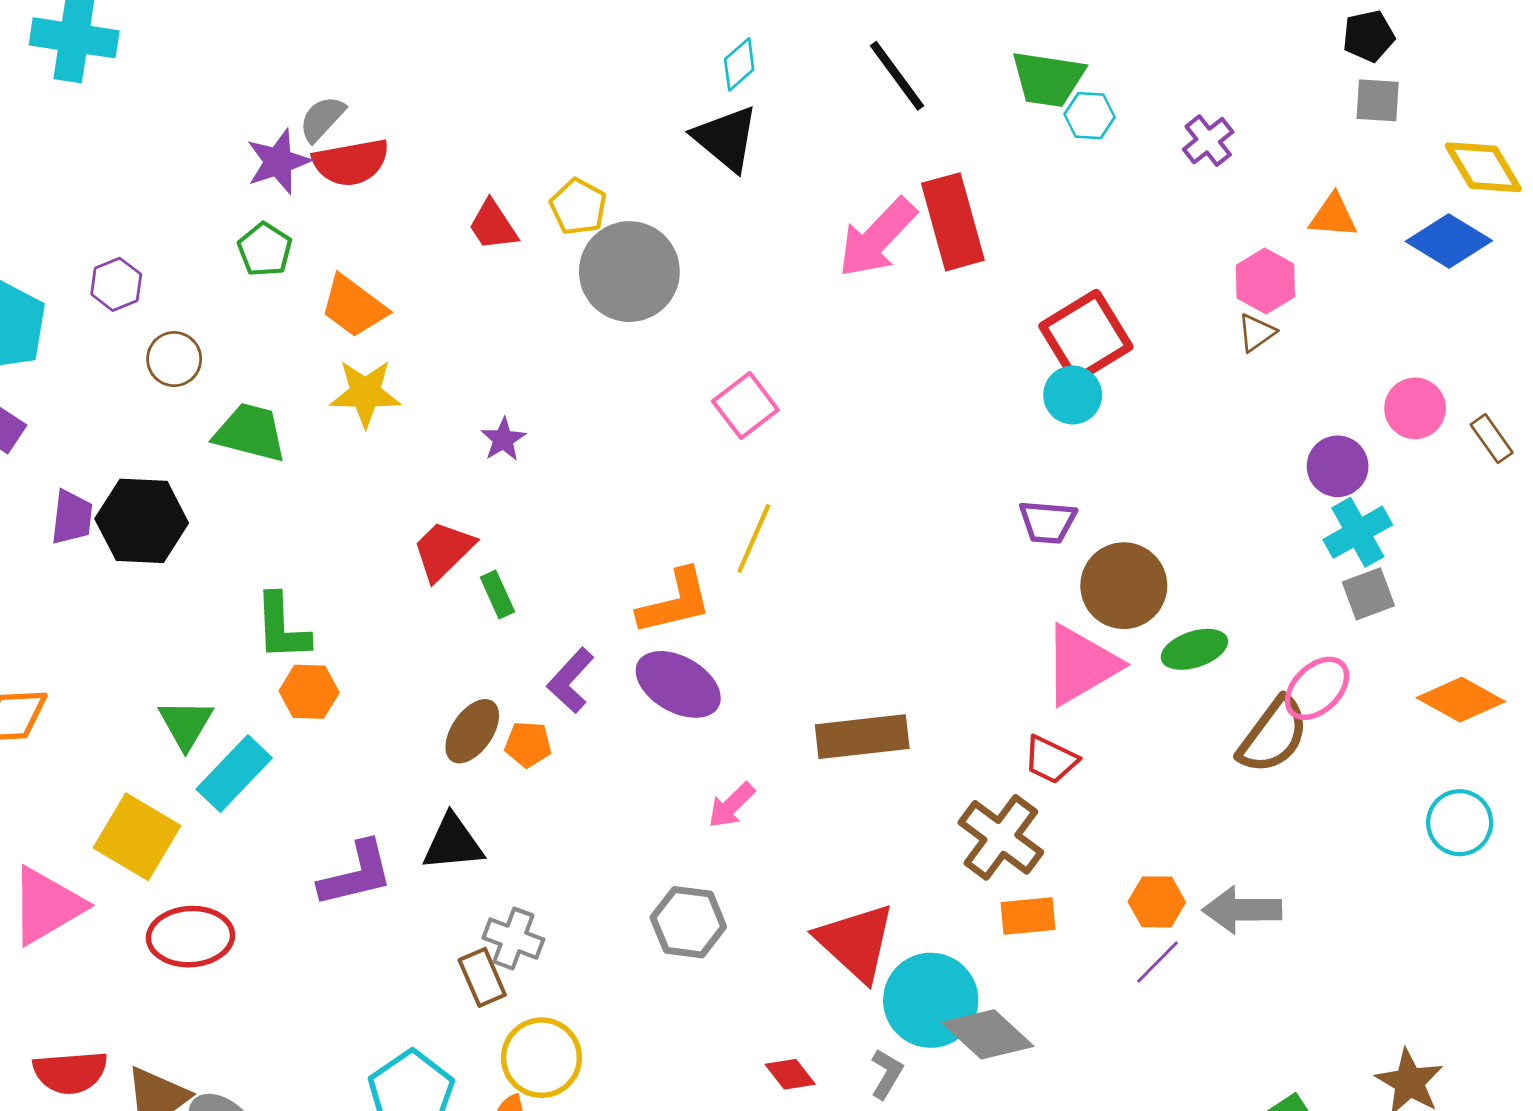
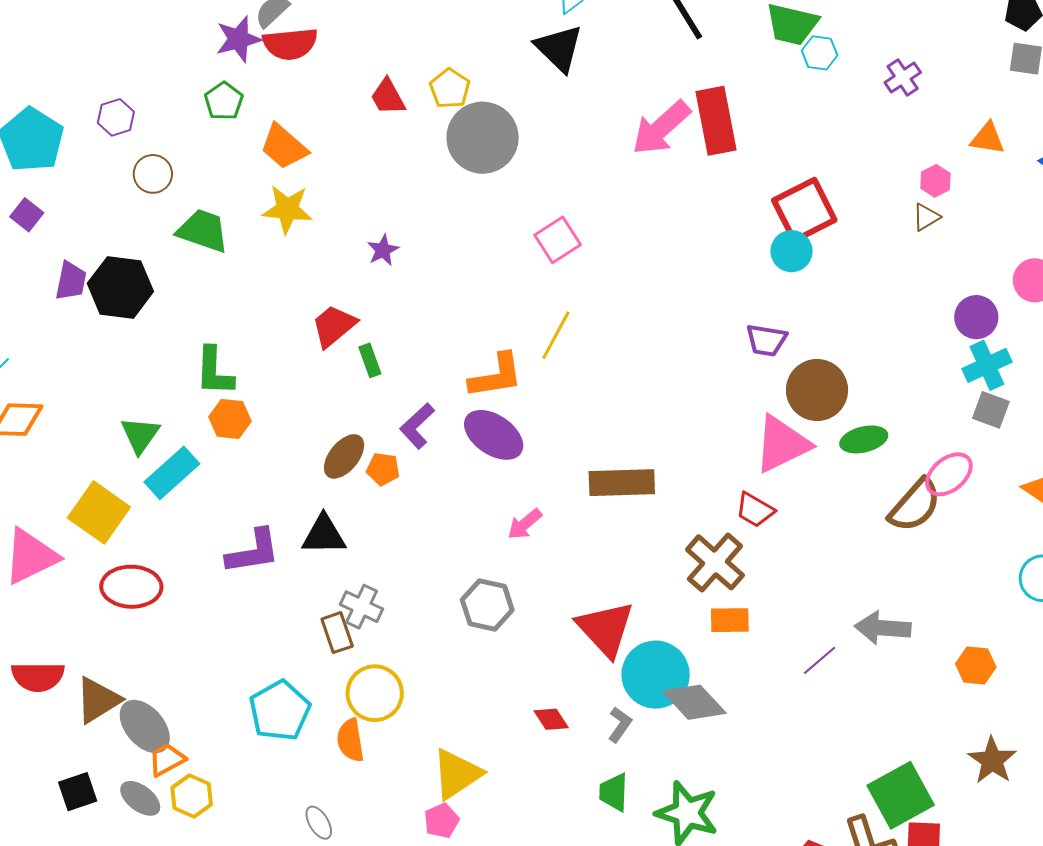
pink hexagon: (1265, 281) -> (935, 181), size x0.7
gray square: (1368, 594) -> (991, 410), turned 36
orange hexagon: (1157, 902) -> (976, 666), moved

